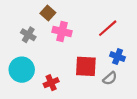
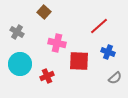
pink cross: (62, 31) -> (57, 43), moved
gray cross: (28, 35) -> (17, 32), moved
gray semicircle: (110, 78) -> (115, 78), moved

